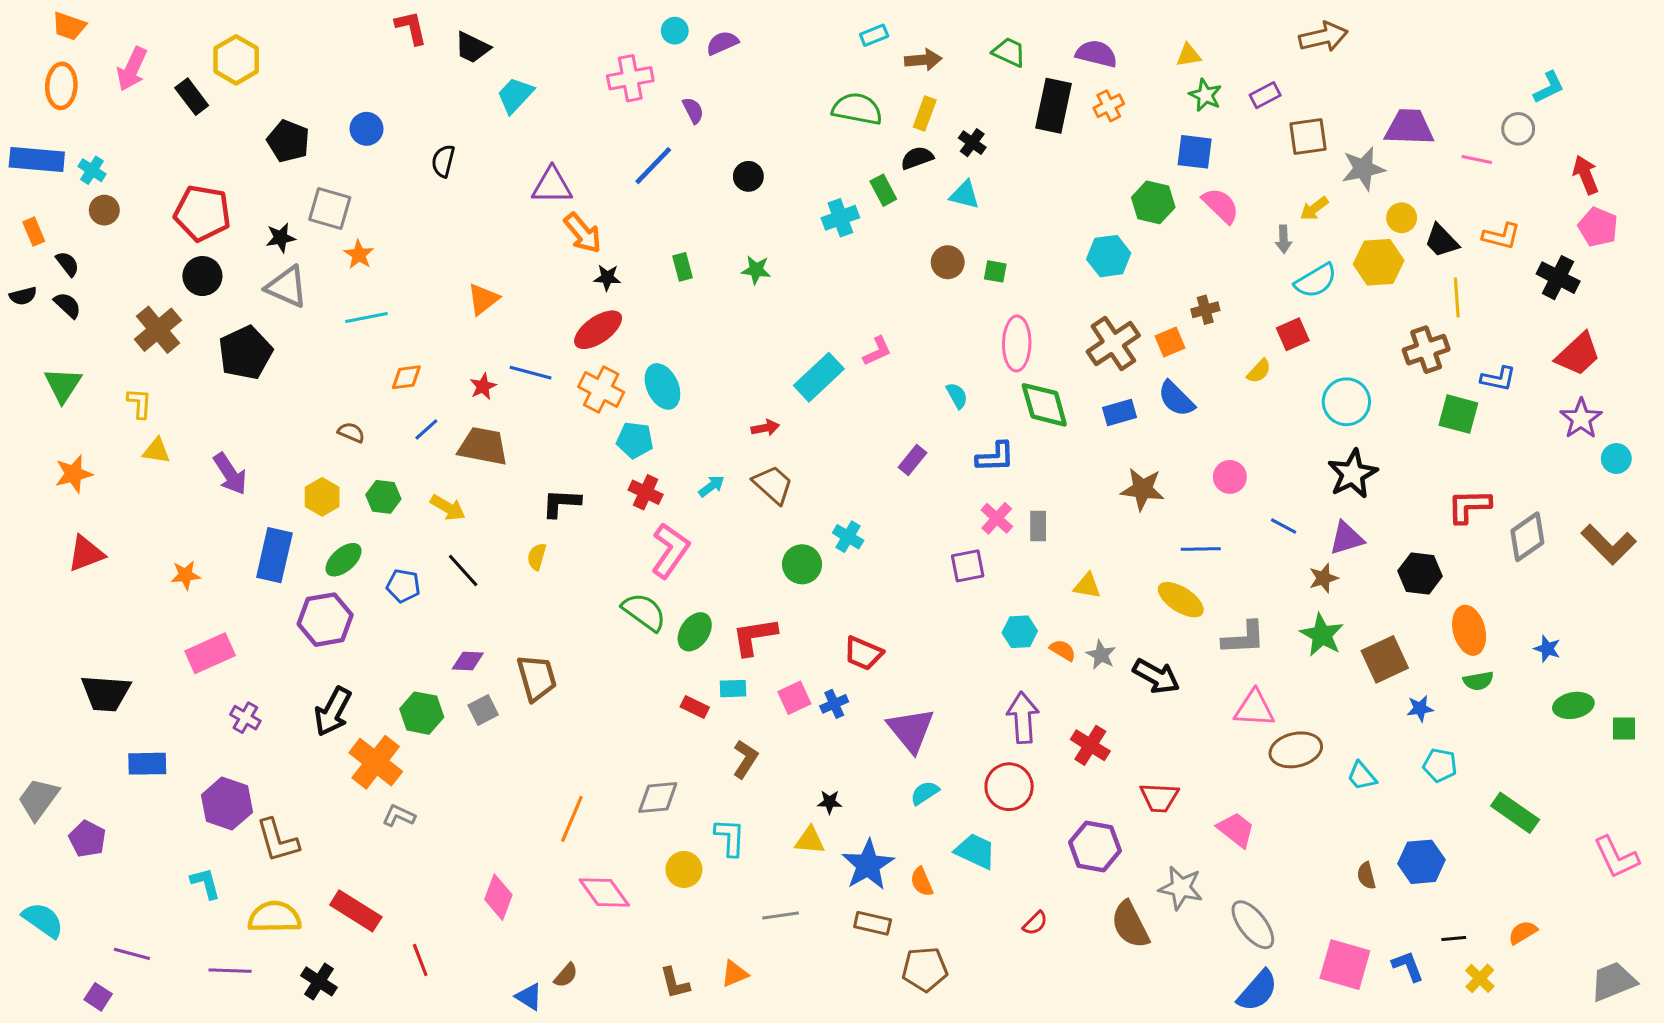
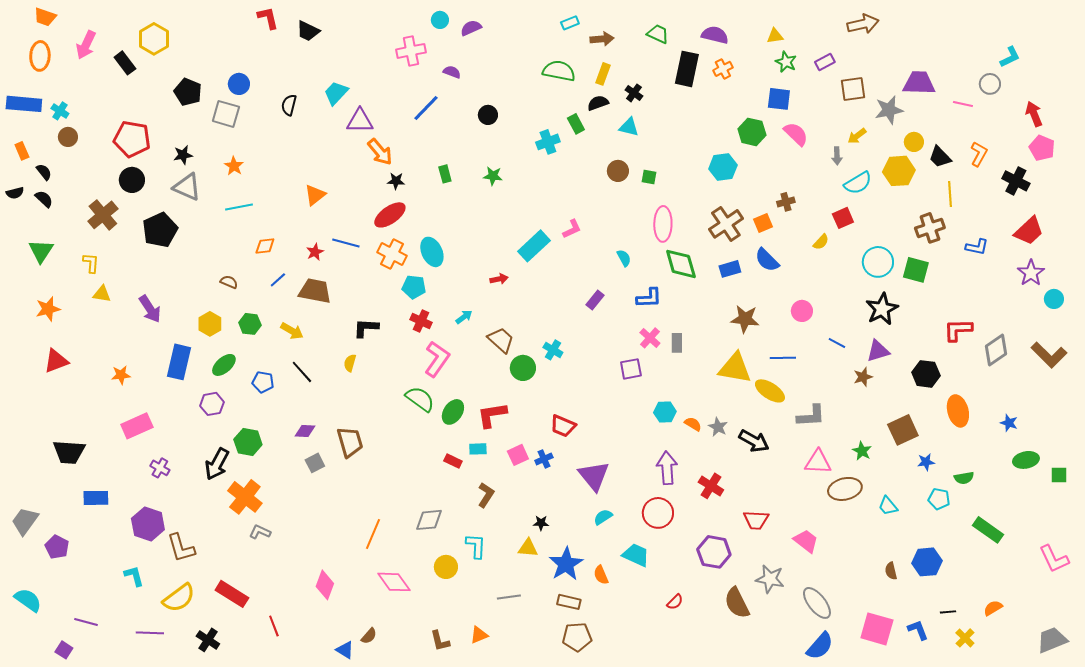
cyan trapezoid: (515, 95) -> (336, 93), moved
purple semicircle: (693, 110) -> (452, 72), turned -42
gray square: (330, 209) -> (226, 114), moved
orange L-shape: (1501, 236) -> (979, 154), turned -75
green square: (1458, 414) -> (916, 270), moved
brown trapezoid: (773, 485) -> (501, 340), moved
yellow triangle: (1087, 586) -> (735, 368), moved, size x1.8
purple hexagon: (325, 620) -> (212, 404), size x0.7
green star: (1322, 635) -> (862, 451), moved, size x0.7
green semicircle: (1478, 681) -> (964, 478), moved
green hexagon: (422, 713) -> (248, 442), moved
yellow semicircle: (274, 917) -> (179, 598), turned 144
brown pentagon: (925, 969) -> (577, 637), moved

